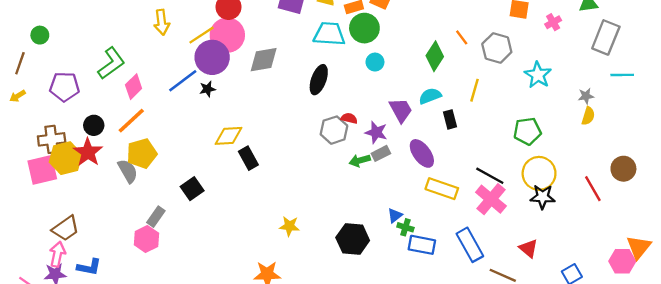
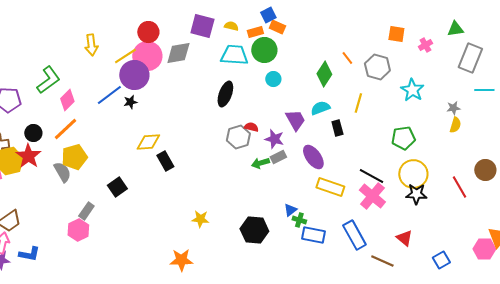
gray diamond: (264, 60) -> (178, 53), moved

